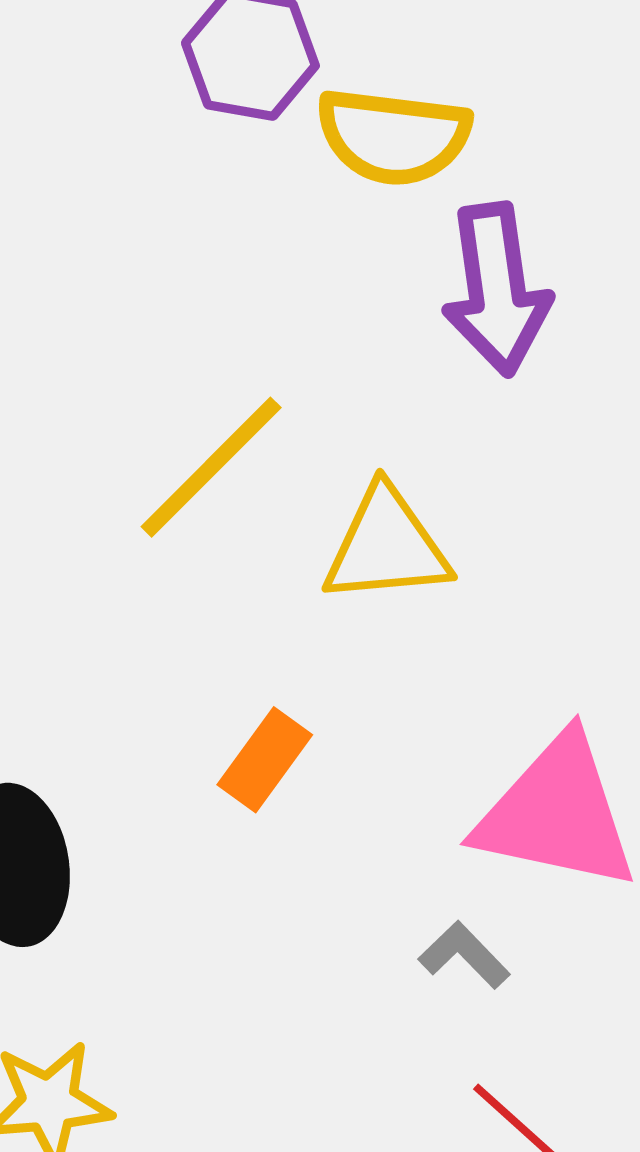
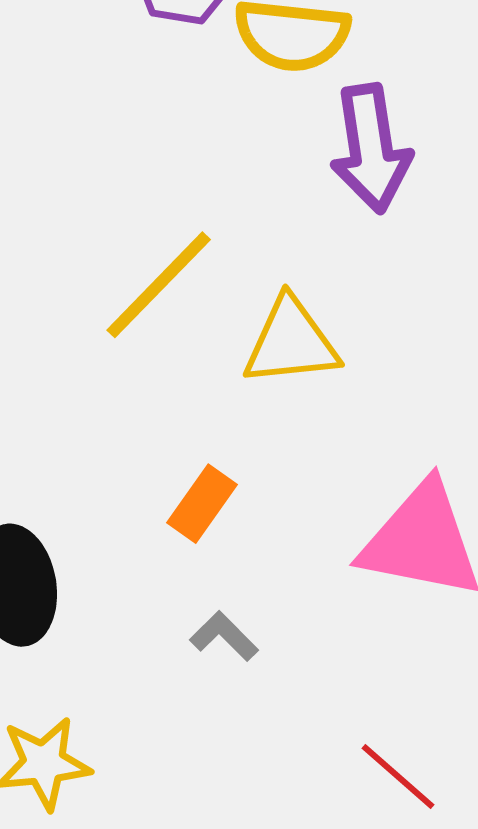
gray L-shape: (464, 955) -> (224, 636), moved

